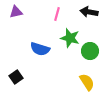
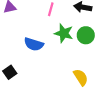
green circle: (90, 51) -> (86, 35), moved

